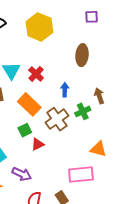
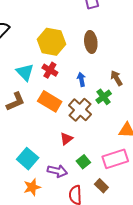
yellow hexagon: (39, 27) -> (51, 42), moved
green square: (25, 130) -> (83, 162), moved

